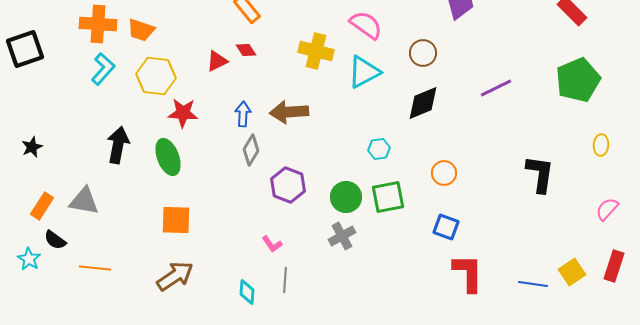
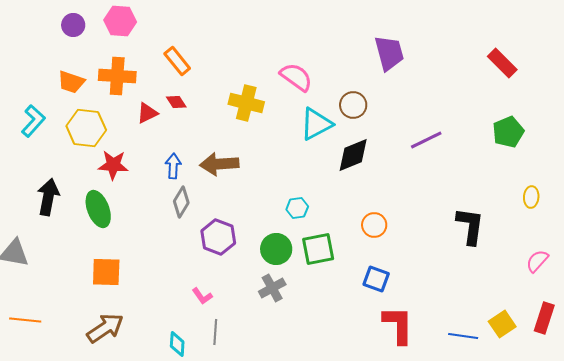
orange cross: (98, 24) -> (117, 76), moved
cyan triangle: (364, 72) -> (316, 124), moved
green pentagon: (578, 80) -> (508, 132), size x0.7
cyan hexagon: (379, 149) -> (297, 208), moved

